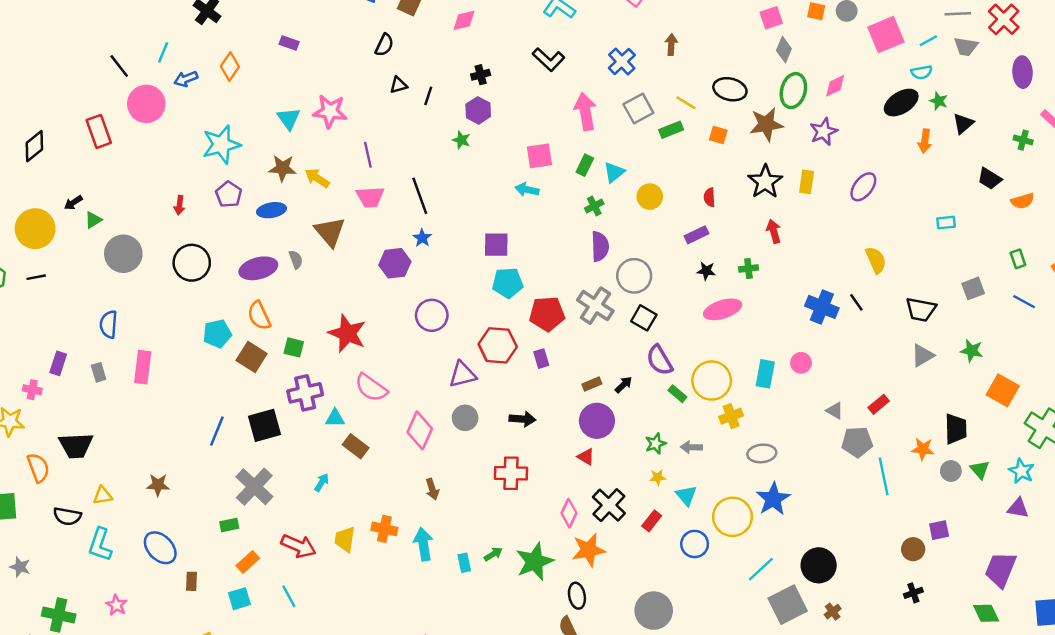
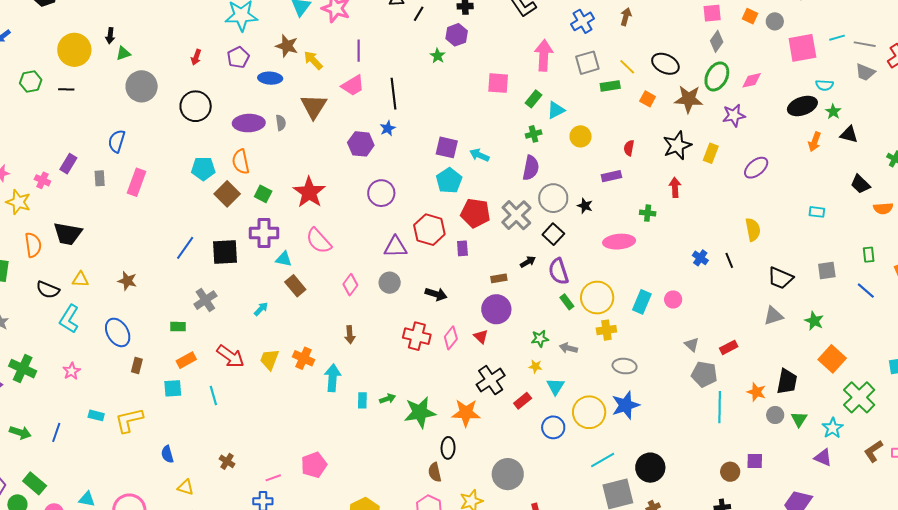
cyan line: (928, 41) -> (837, 38), moved
black triangle: (963, 124) -> (849, 134), turned 42
cyan arrow: (527, 190) -> (479, 155), moved
pink trapezoid: (370, 197) -> (353, 85), turned -40
black arrow: (73, 203) -> (110, 36), turned -63
black star: (706, 271) -> (585, 206), moved
cyan pentagon: (508, 283) -> (449, 181), turned 30
blue cross: (822, 307) -> (700, 258), size x0.6
black arrow: (624, 385) -> (528, 262), moved
pink diamond: (420, 430) -> (350, 285), size x0.7
gray cross: (254, 487) -> (205, 300), size x0.7
pink diamond: (569, 513) -> (451, 338), moved

